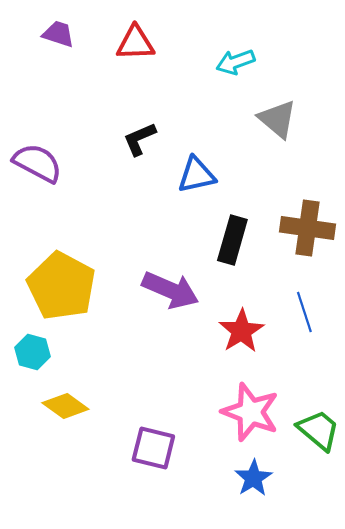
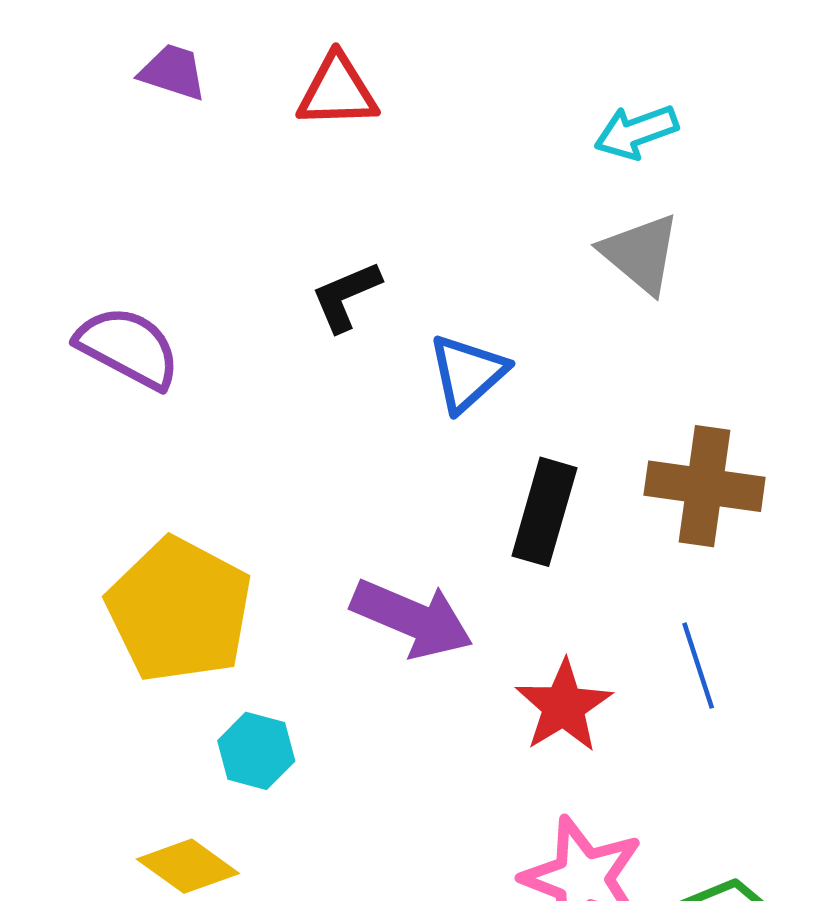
cyan arrow: (235, 62) -> (636, 132), moved
blue triangle: (196, 175) -> (468, 373), turned -30
cyan hexagon: (32, 352) -> (256, 751), moved

